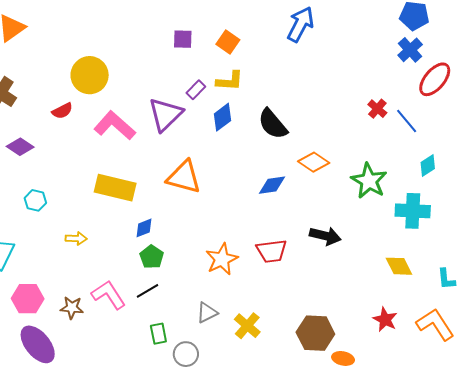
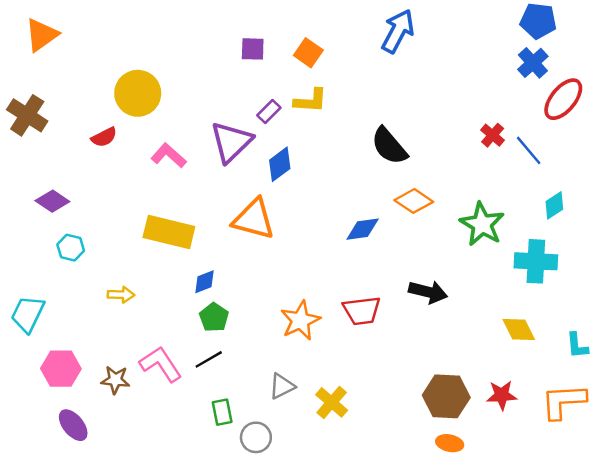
blue diamond: (223, 117) -> (280, 164), moved
black semicircle: (273, 124) -> (389, 146), moved
pink L-shape: (115, 126) -> (169, 156), size x0.7
purple diamond: (20, 147) -> (52, 201), moved
red star: (385, 320) -> (502, 395), turned -30
orange L-shape: (435, 324) -> (563, 401), turned -60
brown hexagon: (315, 333) -> (446, 396), moved
purple ellipse: (38, 344) -> (73, 425), size x0.7

